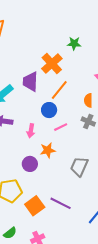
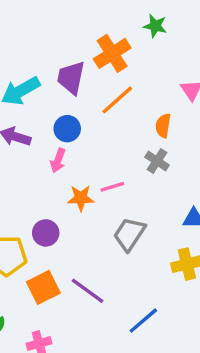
blue circle: (49, 110) -> (67, 129), moved
pink line: (61, 127) -> (112, 187), moved
purple circle: (30, 164) -> (46, 233), moved

